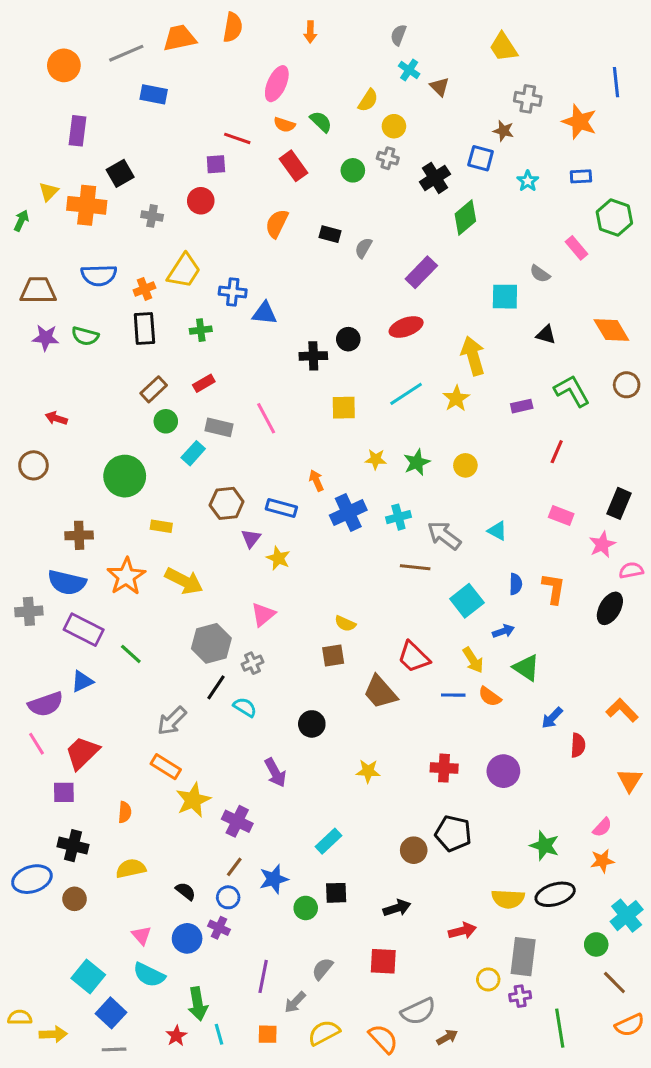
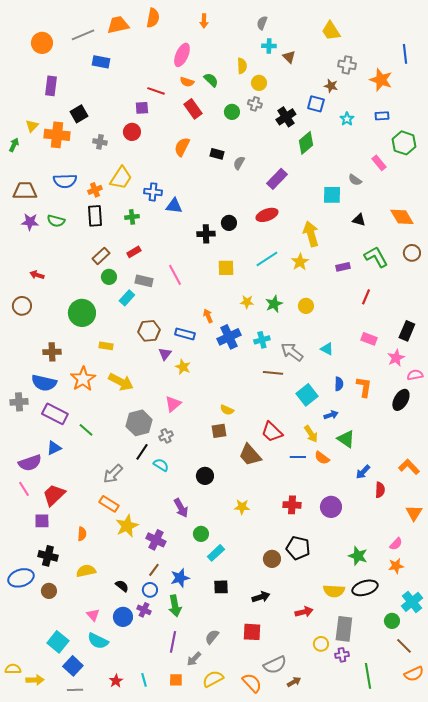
cyan cross: (409, 70) -> (269, 46), turned -32
yellow semicircle: (368, 100) -> (242, 66), turned -35
green circle: (306, 908) -> (201, 534), moved
green arrow: (198, 1004) -> (175, 606), moved

